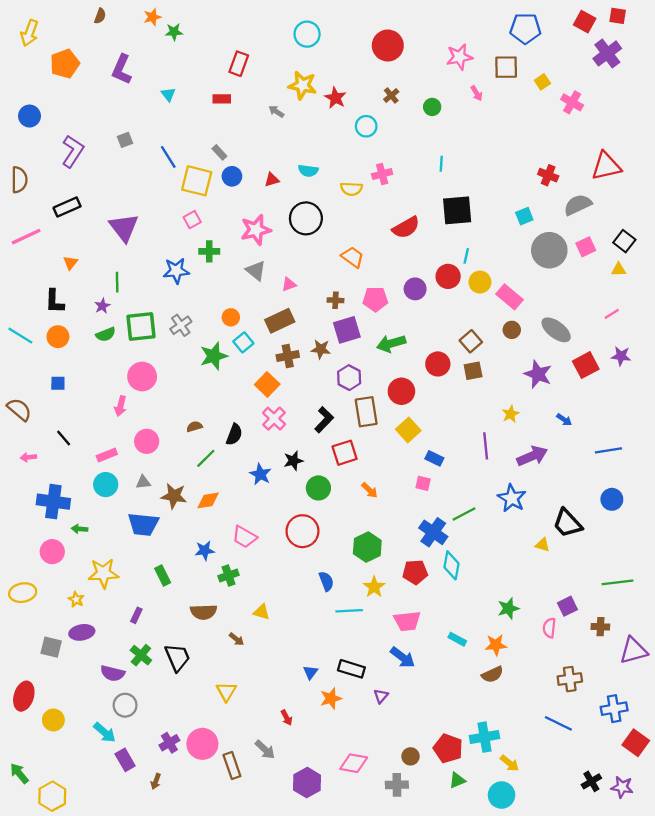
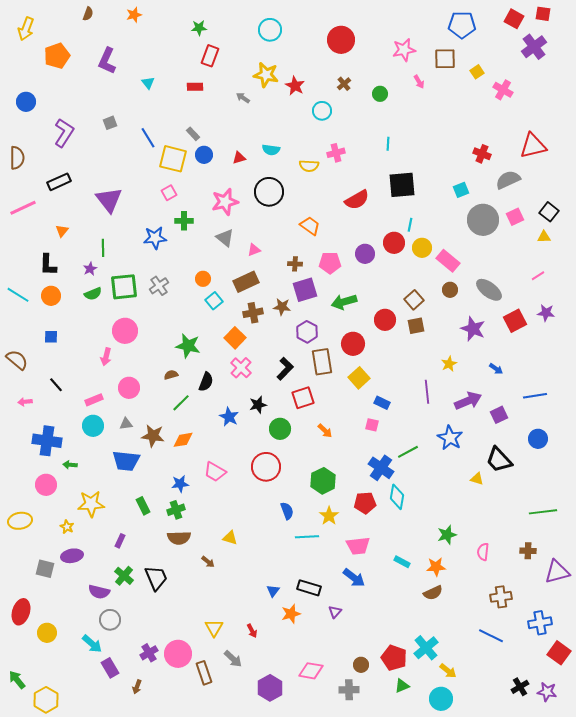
green star: (174, 32) -> (199, 28), moved
green star: (214, 356) -> (188, 346), moved, turned 30
green cross: (229, 576) -> (176, 510), moved
purple square: (567, 606) -> (499, 415), moved
yellow triangle: (226, 692) -> (214, 628), moved
cyan cross: (484, 737) -> (426, 648), turned -30

